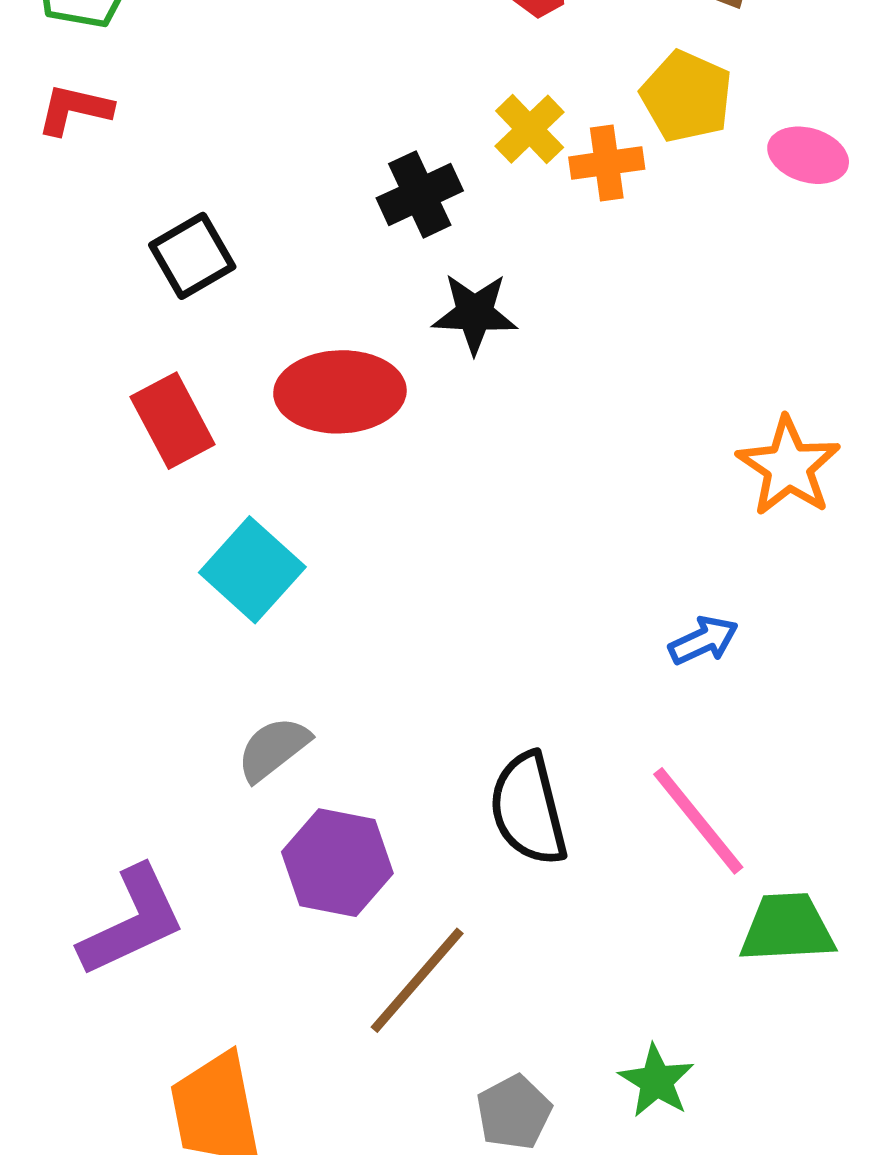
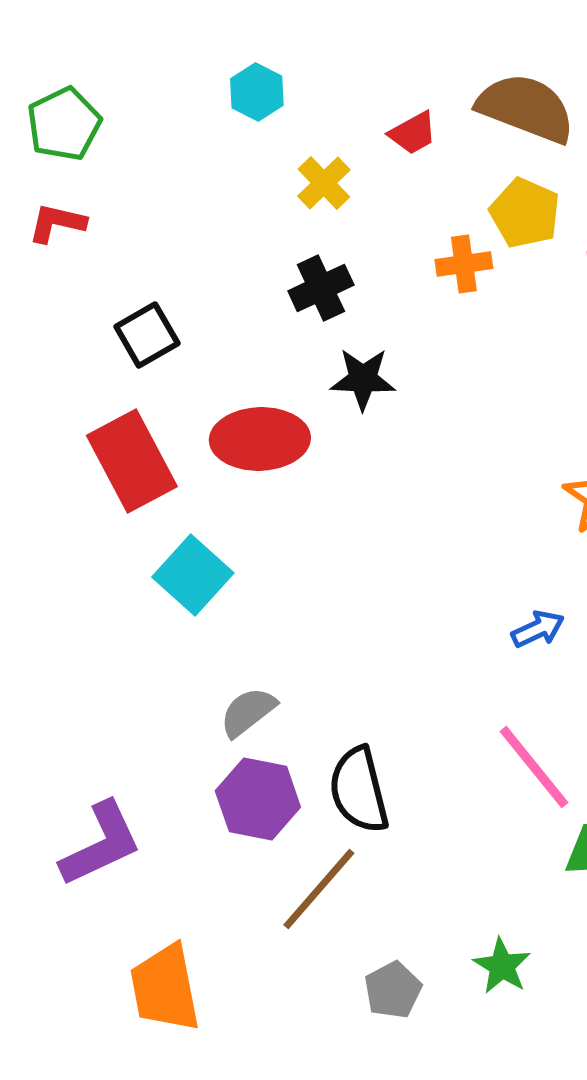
yellow cross: (530, 129) -> (324, 183), moved
red rectangle: (173, 421) -> (132, 461), size x1.4
gray semicircle: (273, 749) -> (248, 712), moved
black semicircle: (528, 809) -> (359, 790), moved

